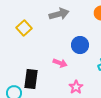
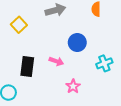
black rectangle: (31, 79) -> (27, 66), moved

